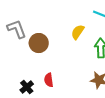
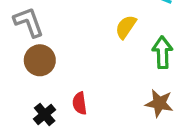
brown circle: (39, 43) -> (40, 60), moved

